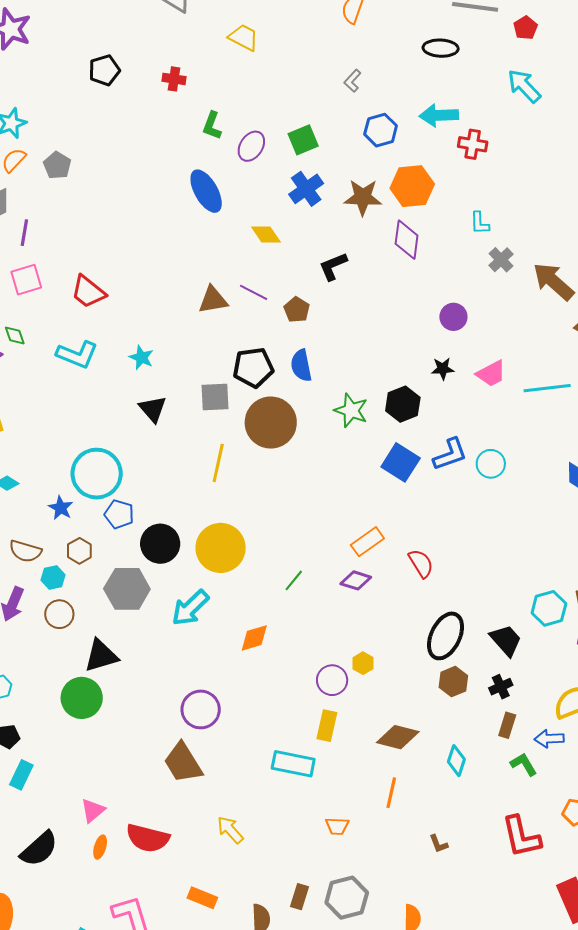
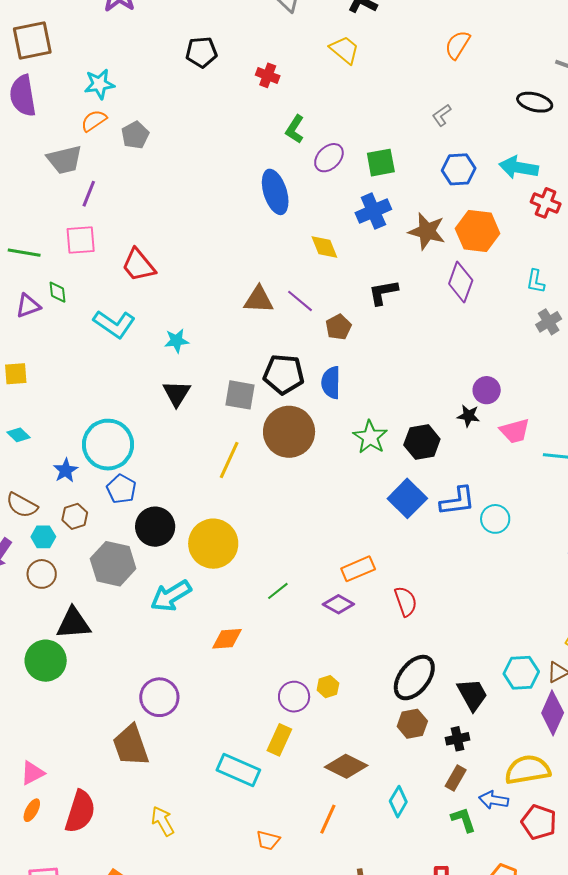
purple circle: (453, 317) -> (487, 390), moved
cyan star: (141, 358) -> (176, 341), turned 30
red semicircle: (148, 838) -> (80, 812), turned -99

